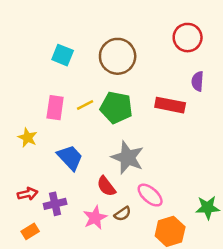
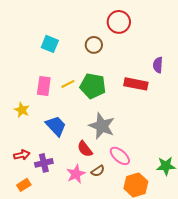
red circle: (188, 38) -> (119, 22), moved
brown circle: (118, 56) -> (94, 45), size x0.6

